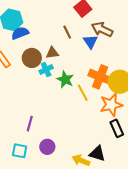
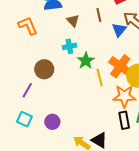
brown triangle: (52, 53) -> (73, 21), moved, turned 40
brown circle: (32, 58) -> (44, 69), moved
purple line: (30, 124) -> (27, 90), moved

